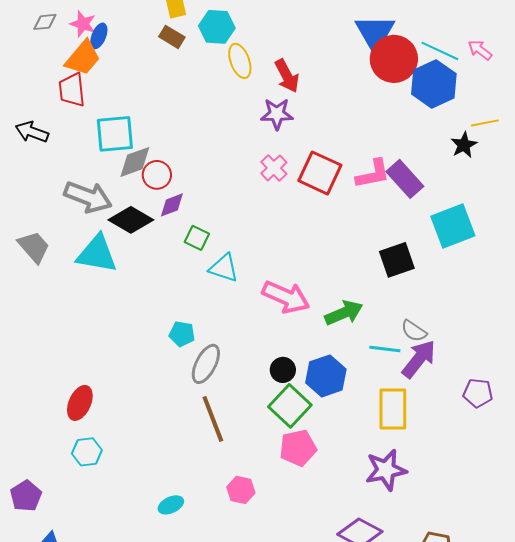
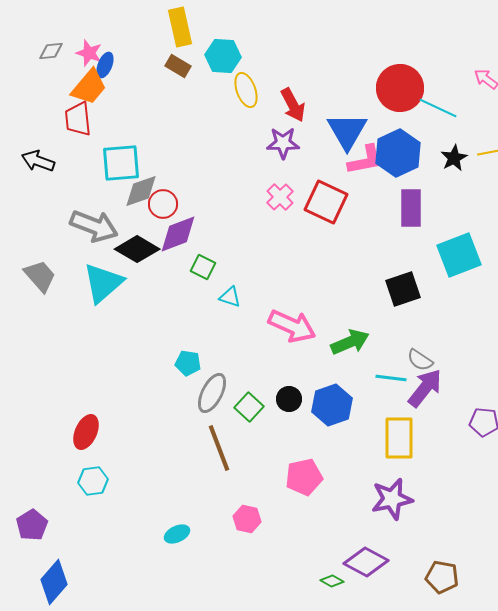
blue triangle: (375, 33) -> (347, 131), moved
cyan line: (440, 51) -> (438, 108), moved
blue hexagon: (434, 84) -> (398, 153), moved
black star: (464, 145) -> (454, 158), moved
pink L-shape: (373, 174) -> (365, 160), moved
purple rectangle: (405, 179) -> (411, 208), turned 42
purple diamond: (172, 205) -> (178, 234), size x1.5
cyan triangle: (97, 254) -> (103, 283), turned -51
cyan triangle: (224, 268) -> (230, 297), size x0.7
green square: (290, 406) -> (249, 407), moved, size x0.7

